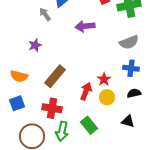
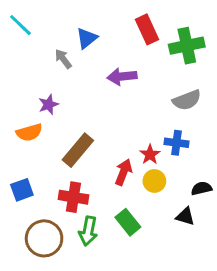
blue cross: (131, 68) -> (176, 143), moved
orange semicircle: (19, 76) -> (29, 132), moved, turned -30
black semicircle: (134, 93) -> (201, 188), moved

